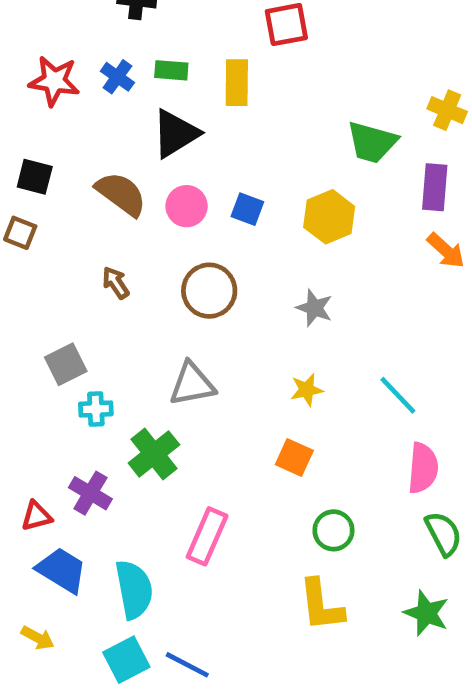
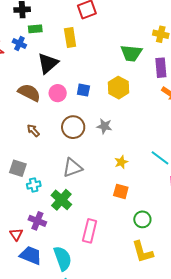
green rectangle: (171, 70) -> (35, 29), moved
gray star: (314, 308) -> (104, 126), moved
gray square: (66, 364) -> (18, 168), turned -36
red triangle: (36, 516) -> (16, 234), turned -40

